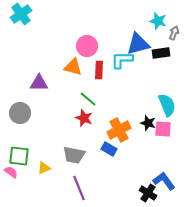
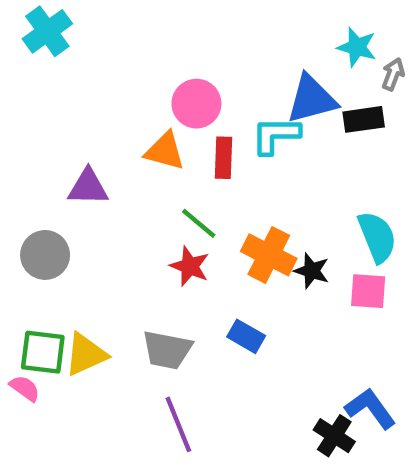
black star: (148, 123) -> (312, 271), moved
orange cross: (119, 130) -> (269, 255), moved, turned -35
yellow triangle: (44, 168) -> (86, 354), moved, size x1.5

